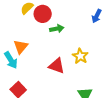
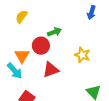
red circle: (43, 14) -> (41, 46), moved
red triangle: (57, 66) -> (51, 70), moved, turned -30

